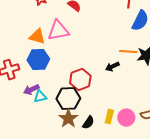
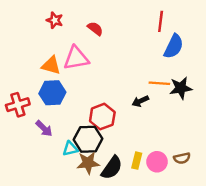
purple arrow: (31, 90) -> (44, 128), turned -112
cyan triangle: (40, 97) -> (70, 149), moved
brown star: (68, 119) -> (88, 163), turned 30
black semicircle: (88, 123) -> (112, 168), size x1.5

